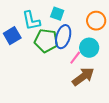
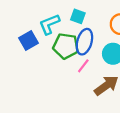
cyan L-shape: (31, 21) -> (49, 24), turned 80
pink line: (75, 58) -> (83, 66), moved

